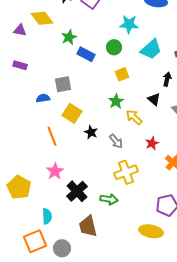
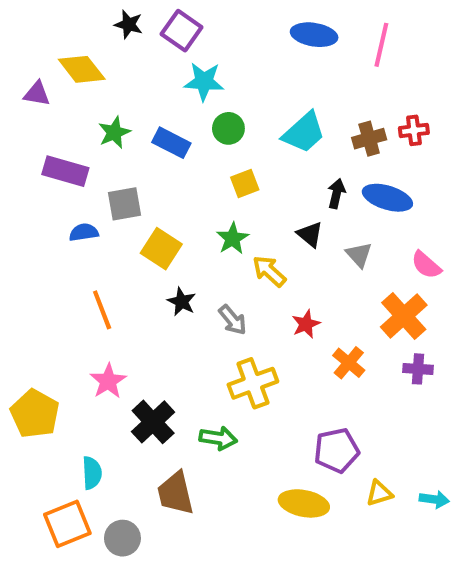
cyan star: (129, 24) -> (204, 82), moved
green star: (69, 37) -> (114, 132), moved
purple rectangle: (20, 65) -> (65, 171), moved, size x1.5
yellow square: (72, 113) -> (161, 249), moved

